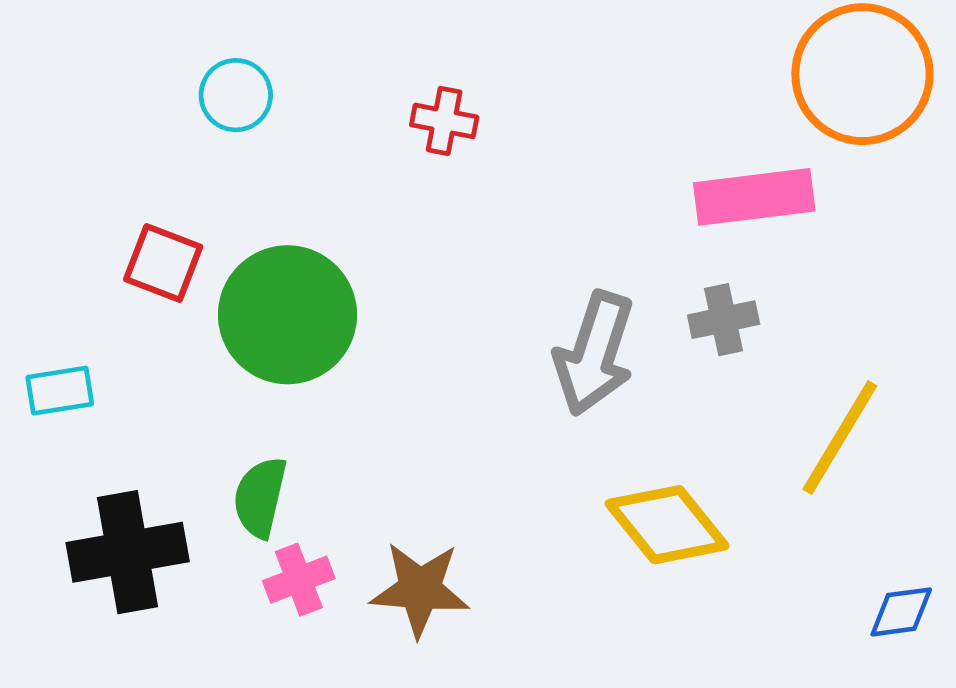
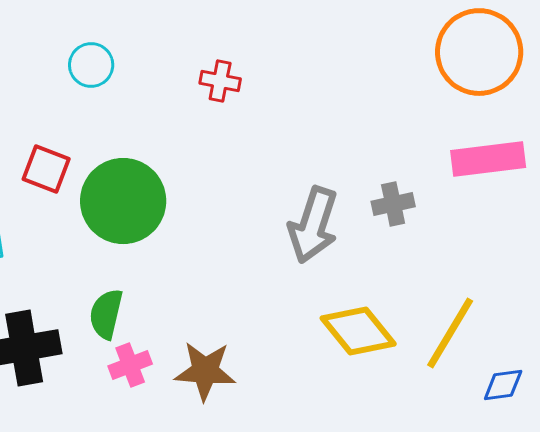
pink rectangle: (754, 197) -> (488, 159), moved
yellow line: (840, 437) -> (450, 333), moved

